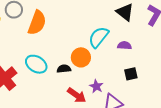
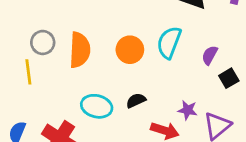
purple semicircle: (124, 45) -> (210, 55), moved, turned -48
orange circle: (81, 57) -> (130, 50), moved

